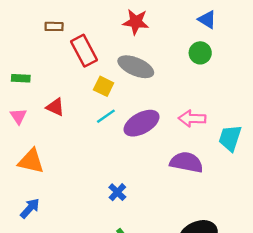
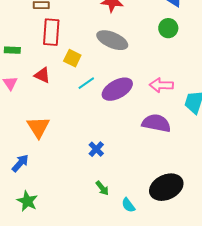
red rectangle: (84, 51) -> (51, 32), moved, turned 32
yellow square: (104, 86) -> (72, 58), moved
orange triangle: (31, 161) -> (38, 127), moved, turned 45

